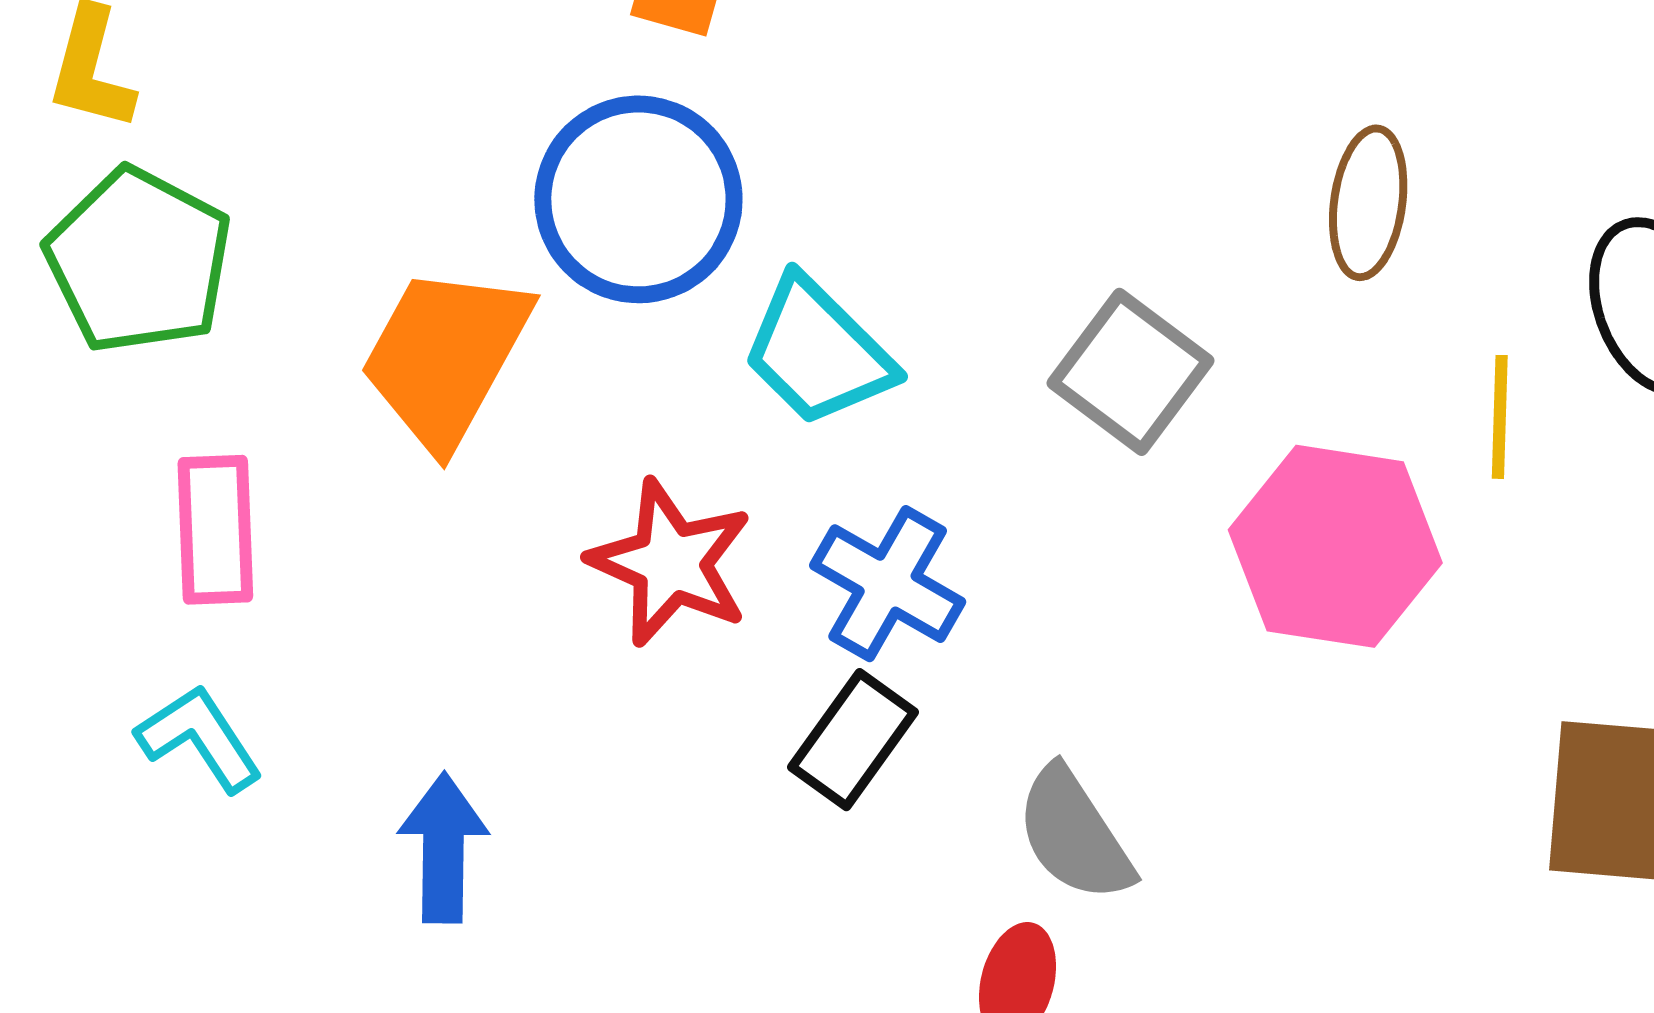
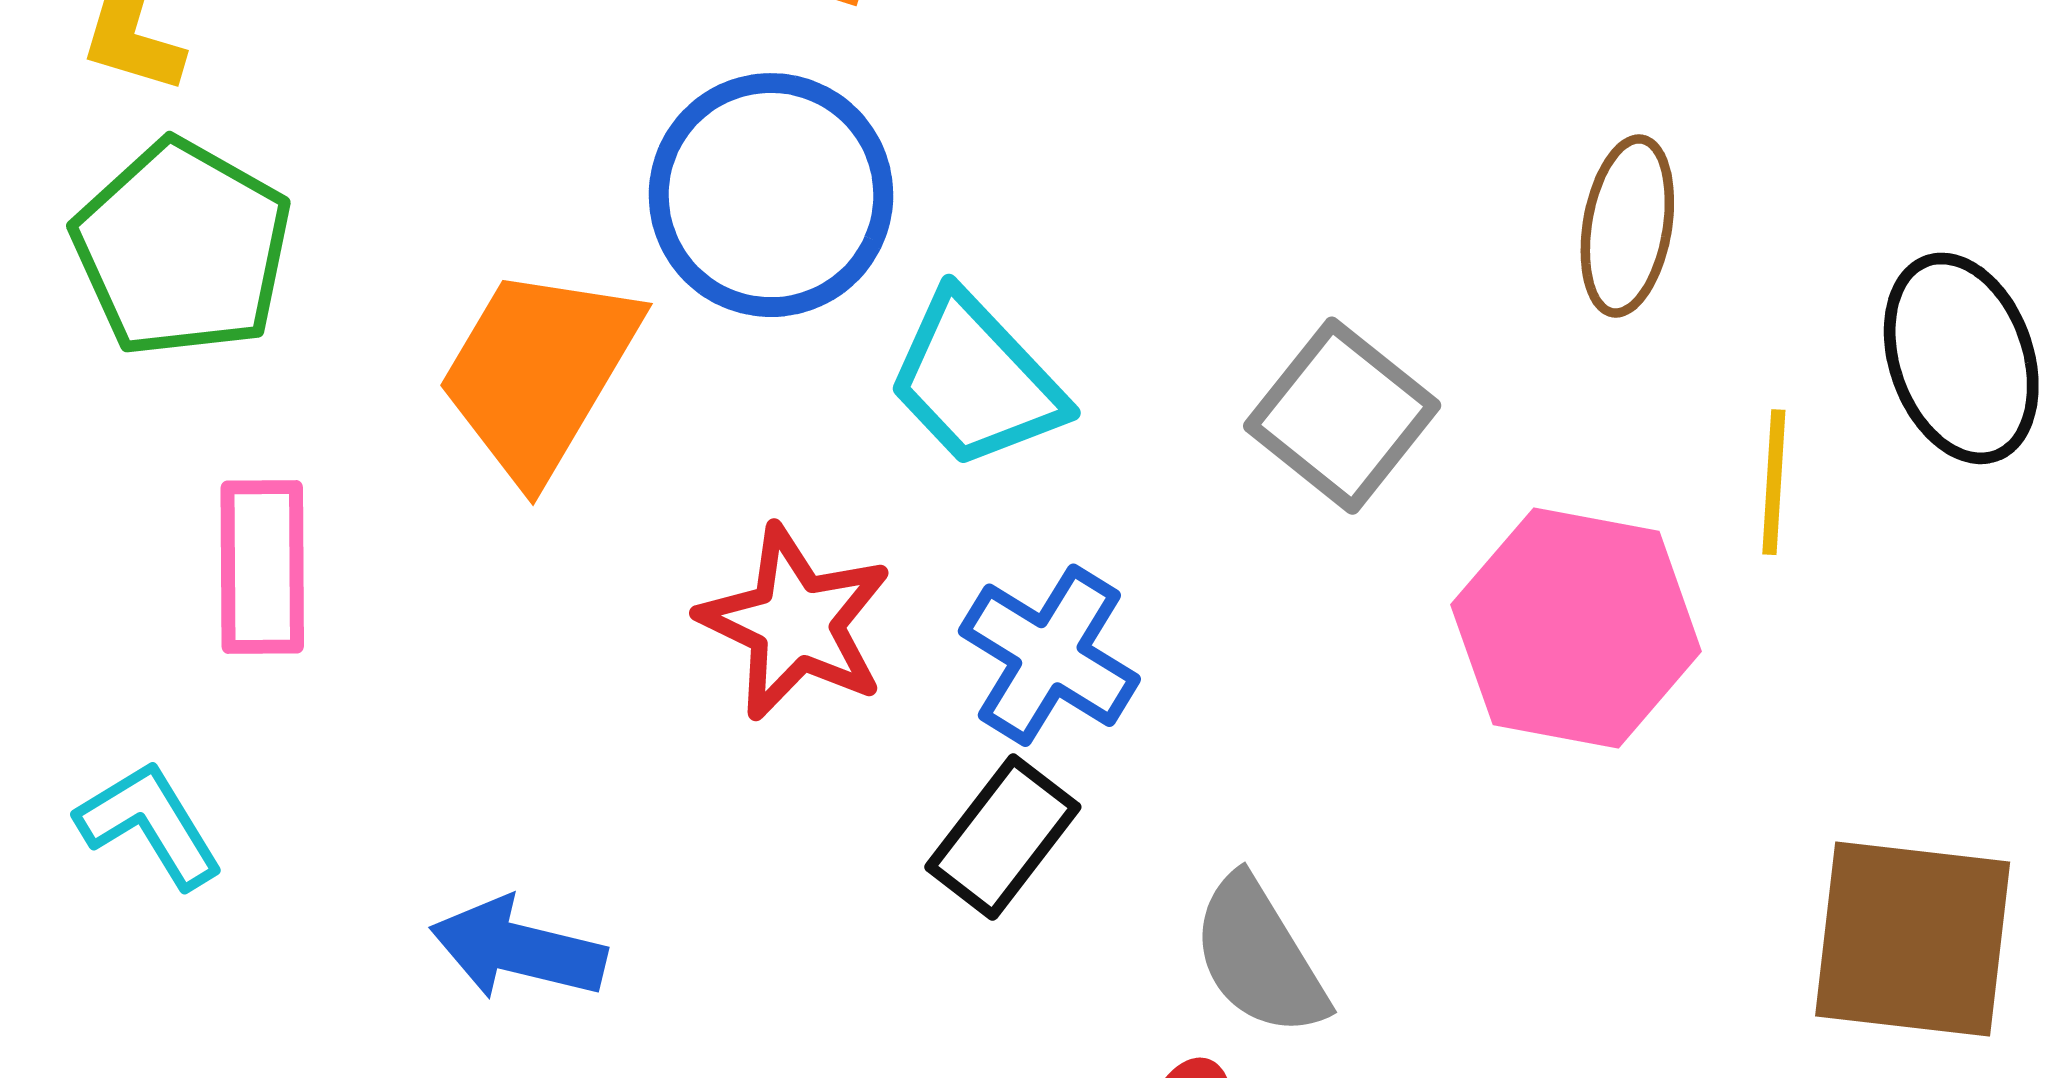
cyan L-shape: (200, 738) -> (150, 824), moved
blue arrow: (443, 848) -> (518, 949), turned -79

